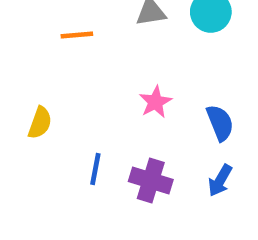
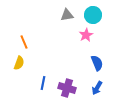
orange line: (77, 35) -> (24, 42), moved, turned 72
pink star: (155, 102) -> (86, 35), moved

